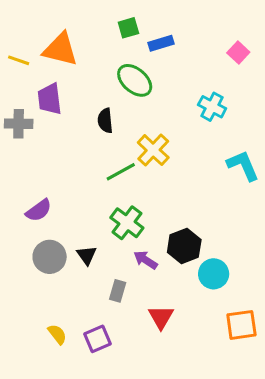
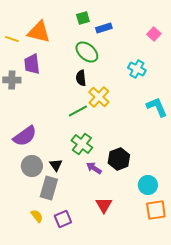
black semicircle: (105, 121) -> (81, 78), moved
purple semicircle: (39, 210) -> (25, 136), size x1.4
cyan circle: (214, 274) -> (148, 185), moved
gray rectangle: (118, 291) -> (49, 188), moved, size x1.6

